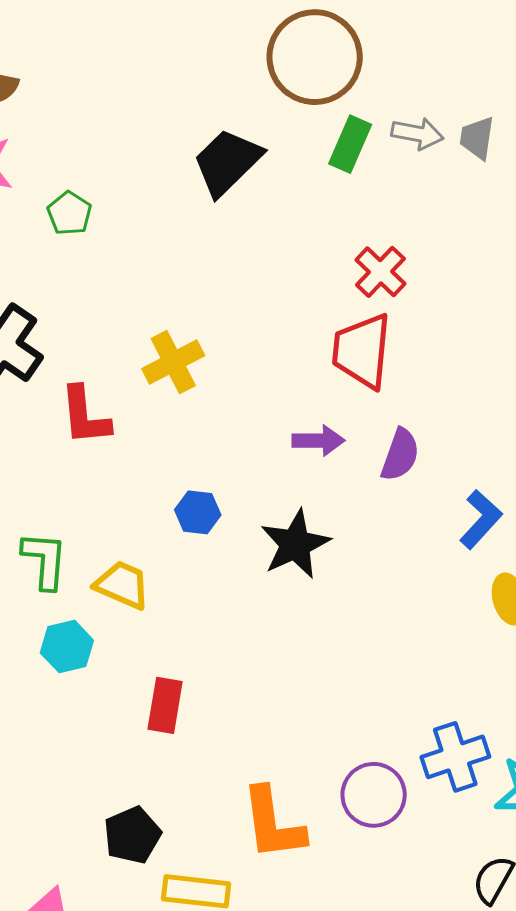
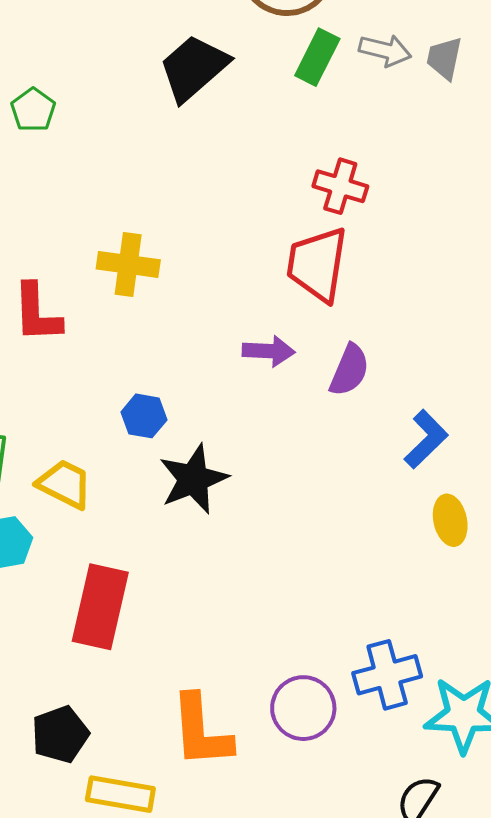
red cross: (380, 272) -> (340, 186), turned -30
yellow cross: (173, 362) -> (128, 264), turned 32
black star: (295, 544) -> (193, 479), moved
red rectangle: (165, 705) -> (100, 607), size x1.5

